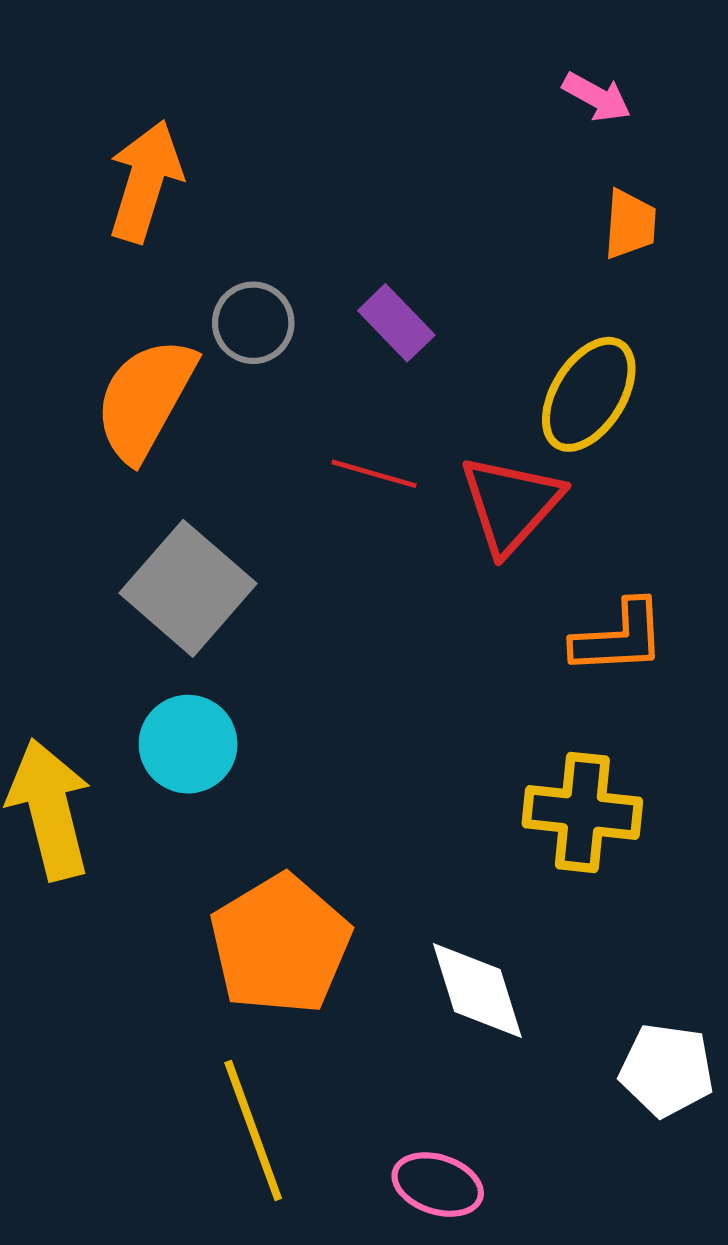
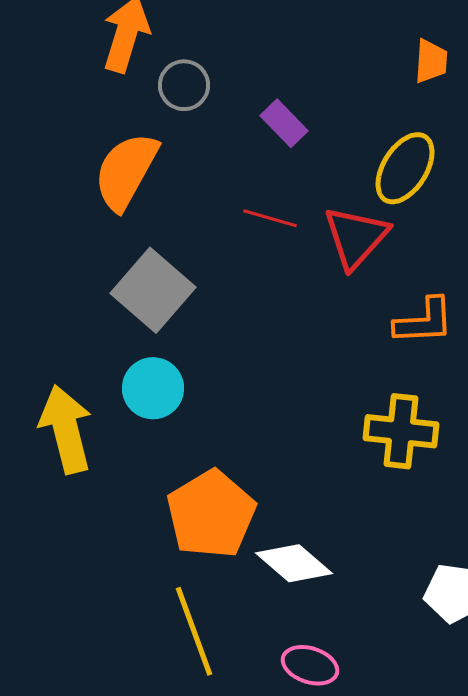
gray circle: (253, 323) -> (184, 85), moved
white diamond: (477, 991) -> (294, 563), moved, turned -32

